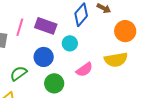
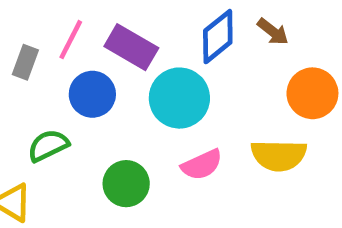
cyan circle: (70, 43) -> (179, 98), size x1.6
blue circle: (44, 57) -> (92, 94), moved

